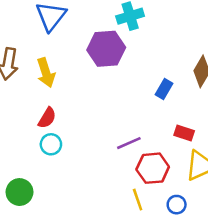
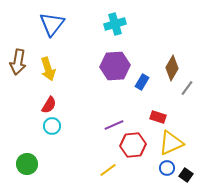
purple hexagon: (106, 49) -> (115, 66), moved
yellow line: (138, 200) -> (108, 170), moved, turned 72
blue circle: (177, 205) -> (167, 168), moved

